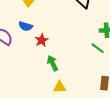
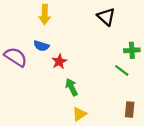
yellow triangle: (60, 87) -> (79, 114), turned -32

